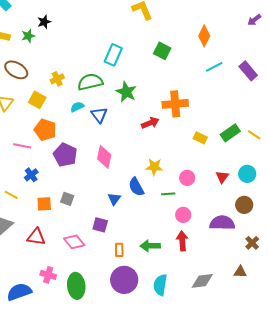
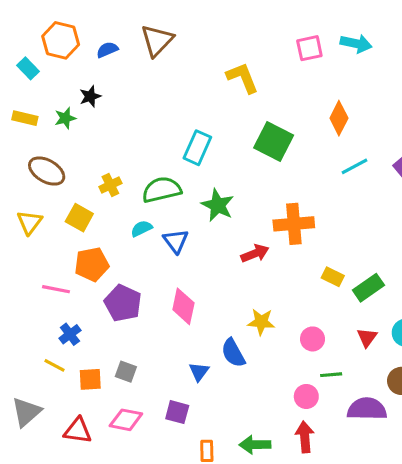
green square: (162, 51) -> (274, 141), size x1.4
orange pentagon: (45, 130) -> (92, 264), turned -30
green rectangle: (230, 133) -> (368, 288), moved
green line: (168, 194) -> (331, 375), moved
yellow line: (11, 195) -> (54, 365), moved
pink diamond: (74, 242) -> (126, 420), moved, turned -40

